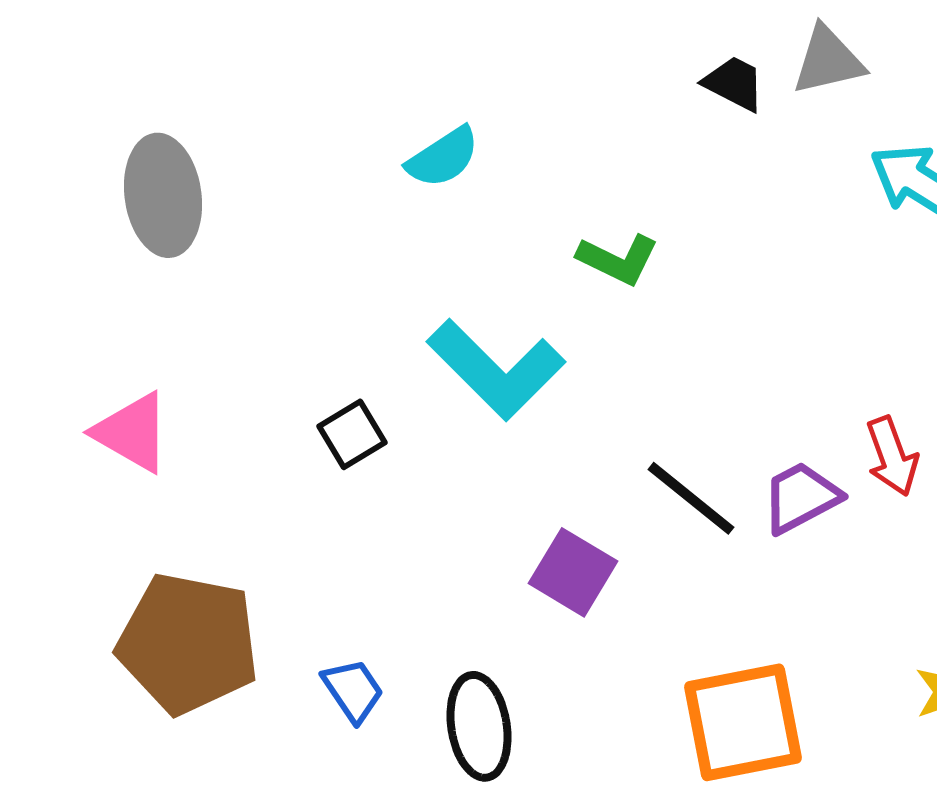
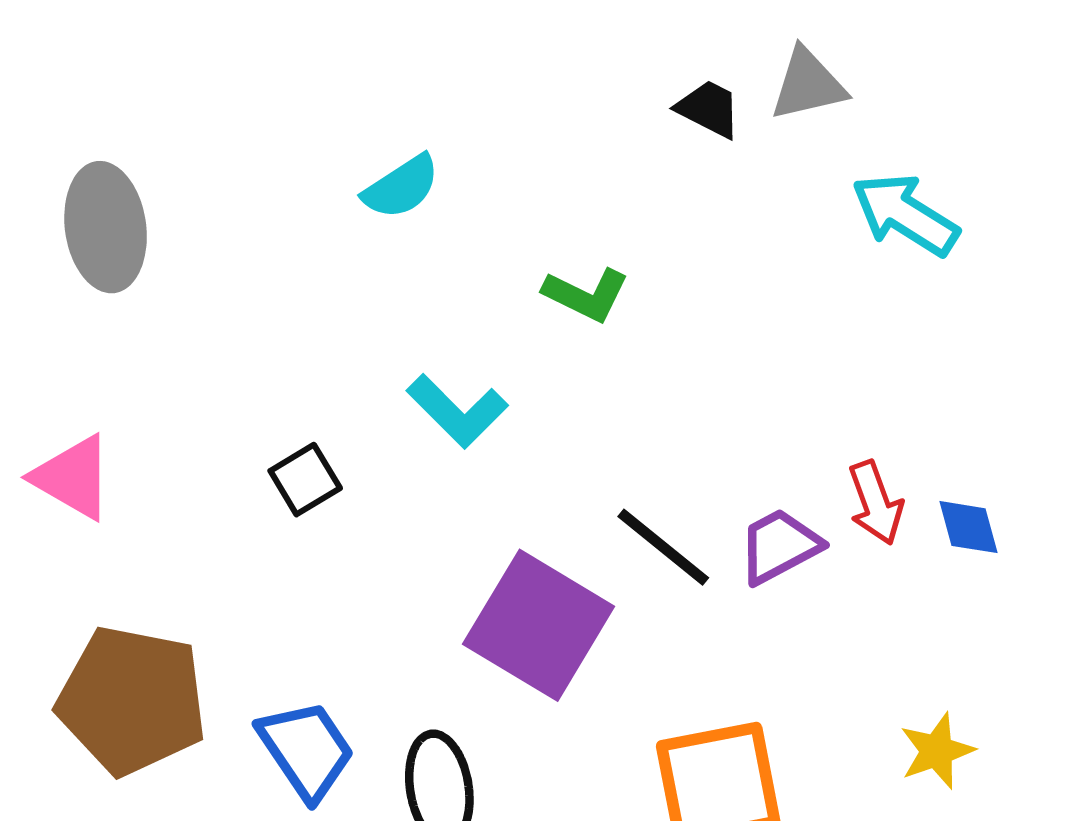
cyan L-shape: (496, 369) -> (457, 411), size x0.7
purple square: (573, 572) -> (539, 625), size x1.6
blue trapezoid: (353, 690) -> (306, 750), size x1.5

